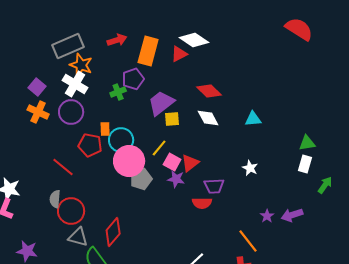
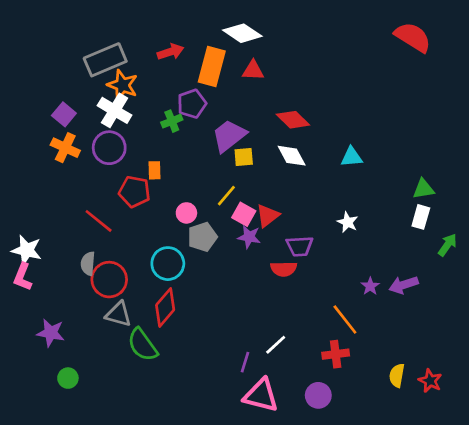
white diamond: (194, 40) -> (242, 33), moved
red triangle: (179, 54) -> (253, 70), turned 30
cyan circle: (121, 140) -> (168, 264), moved
pink circle: (129, 161) -> (186, 213), size x0.5

